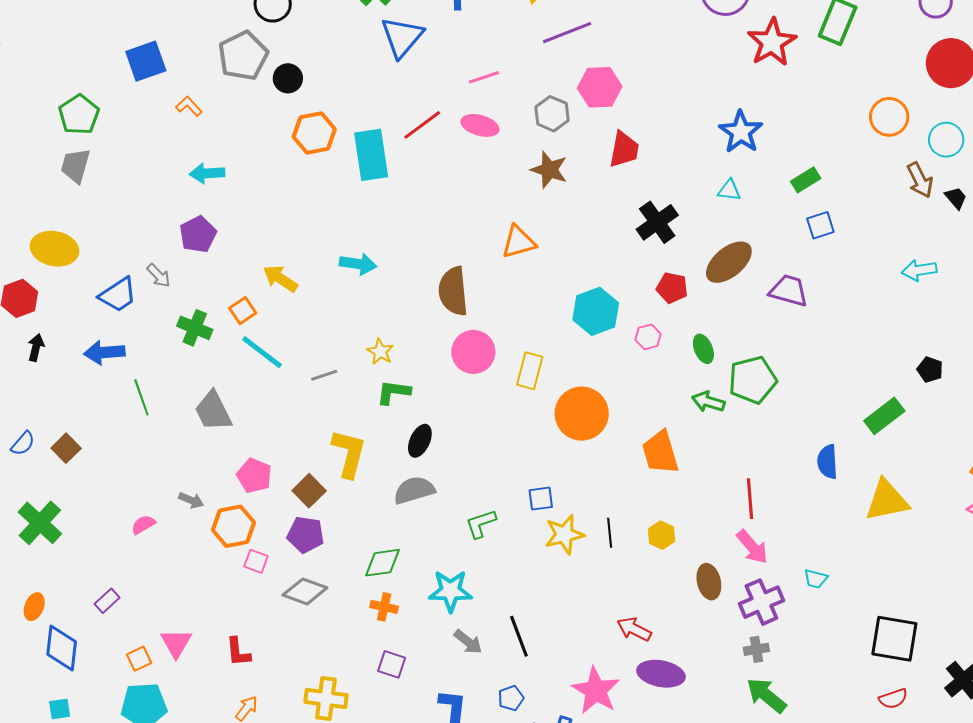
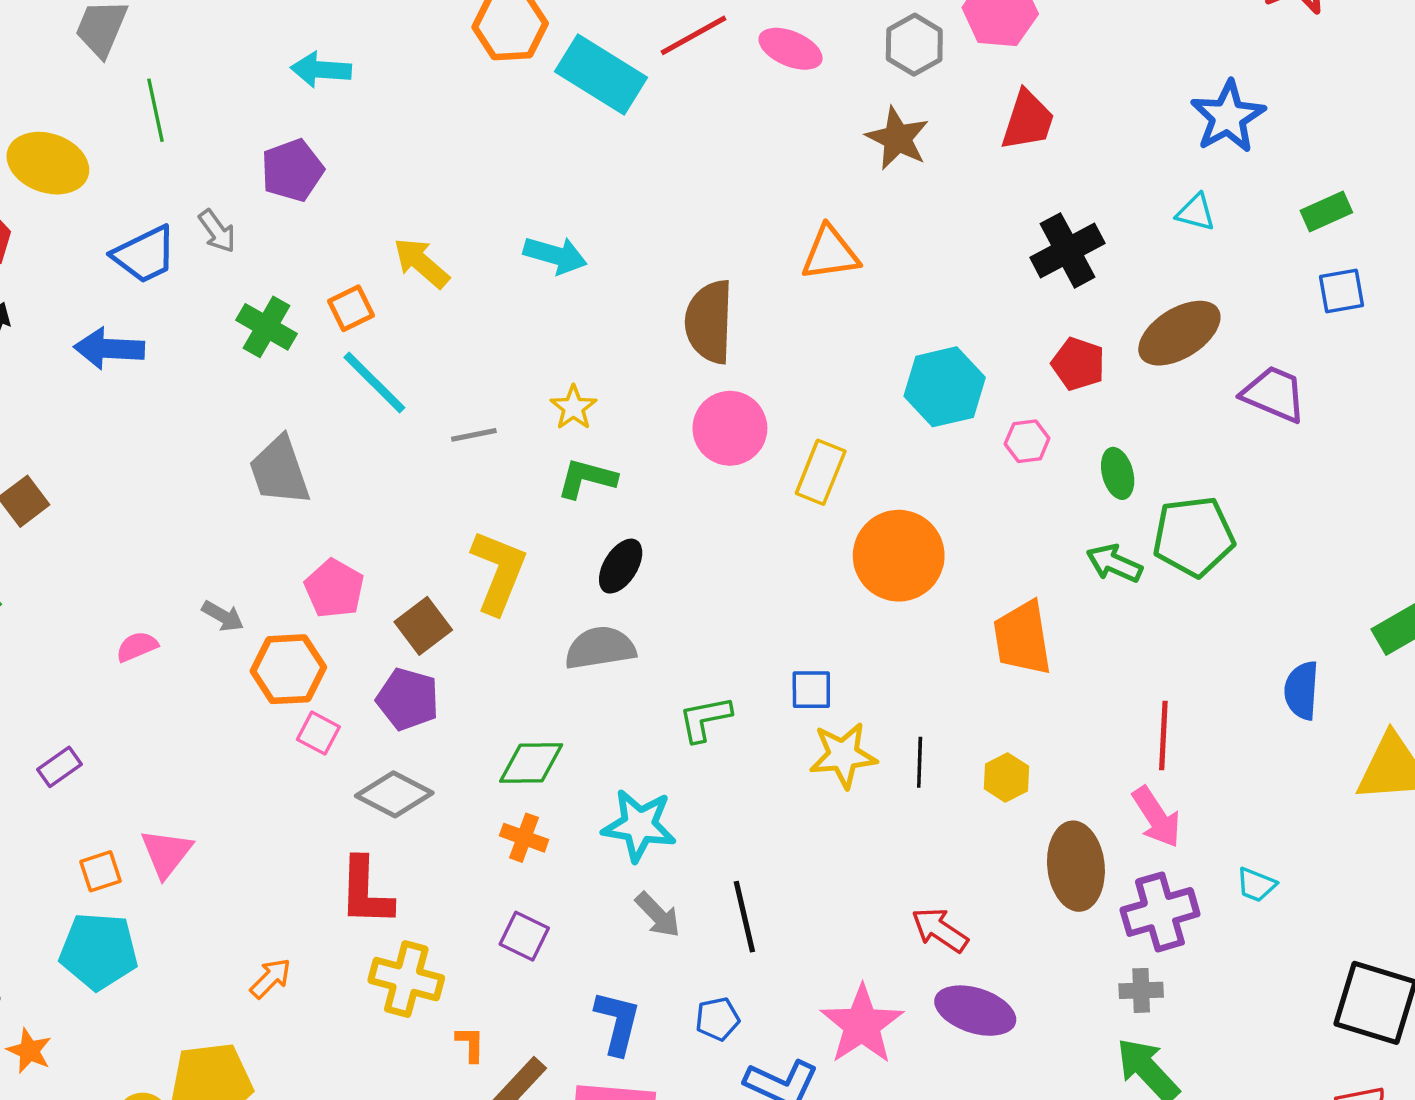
cyan rectangle: (371, 155) -> (601, 74), turned -57
green line: (141, 397) -> (155, 110), moved
brown ellipse: (709, 582) -> (1076, 866), size x1.4
red L-shape: (238, 652) -> (366, 892), moved, size x1.4

